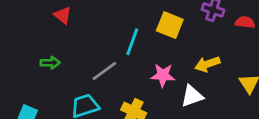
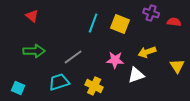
red triangle: (63, 15) -> (32, 16), moved
cyan line: (132, 42) -> (93, 23), moved
green arrow: (50, 63) -> (34, 51), size x1.5

